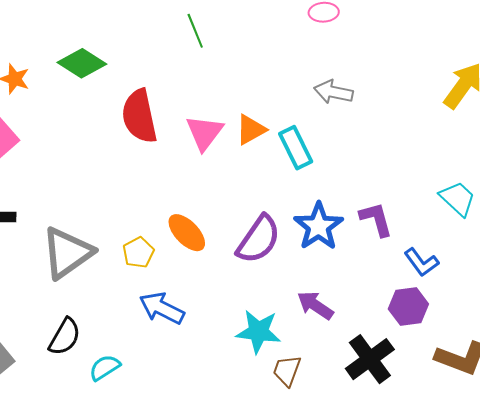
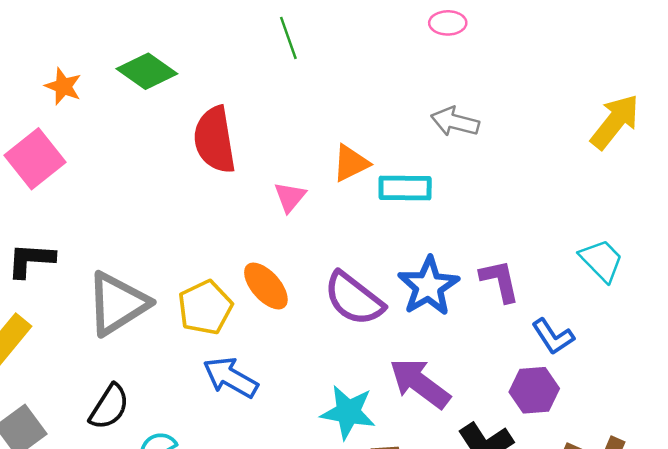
pink triangle: (204, 133) -> (290, 197), moved, size x0.7
cyan rectangle: (296, 148) -> (405, 188), turned -66
purple semicircle: (259, 239) -> (354, 299), turned 90
yellow pentagon: (138, 252) -> (205, 307), size x1.4
purple arrow: (315, 305) -> (420, 383), size x1.4

